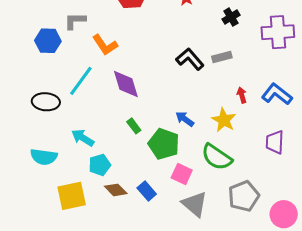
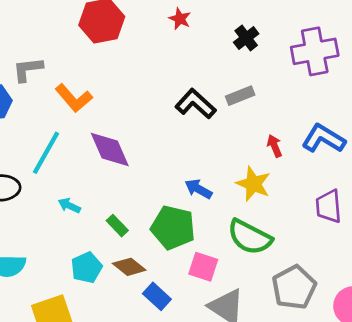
green rectangle: (134, 126) -> (117, 226), moved
cyan arrow: (83, 138) -> (69, 206), moved, size x0.7
brown diamond: (116, 190) -> (129, 267), moved

